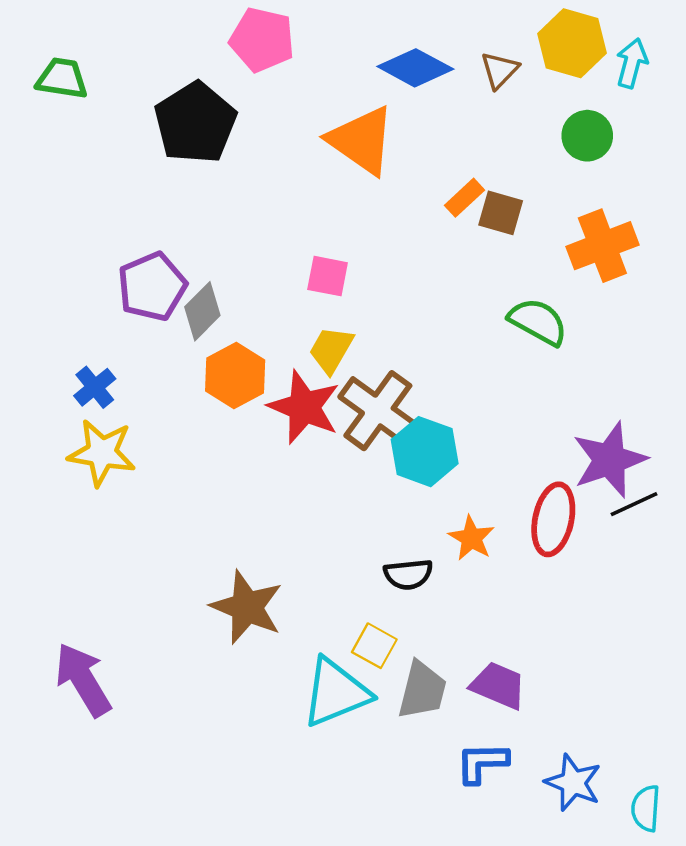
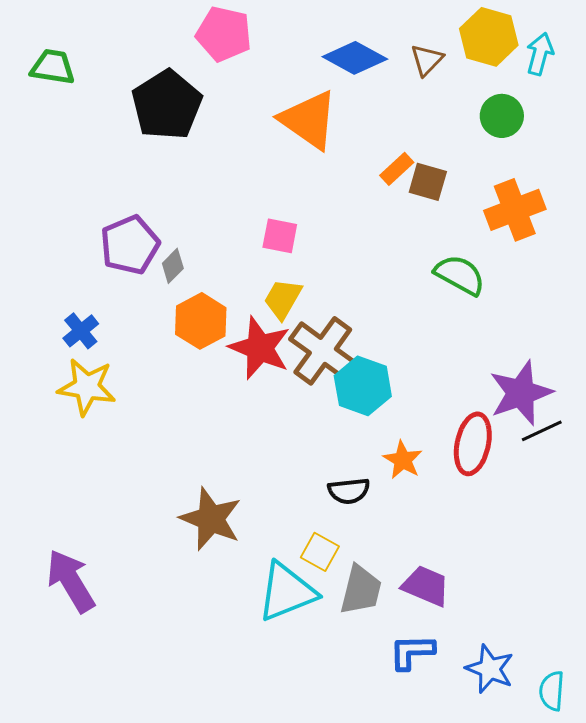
gray diamond: (202, 311) -> (173, 266), size x0.7

